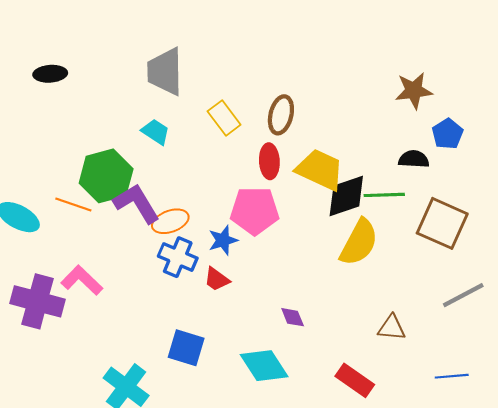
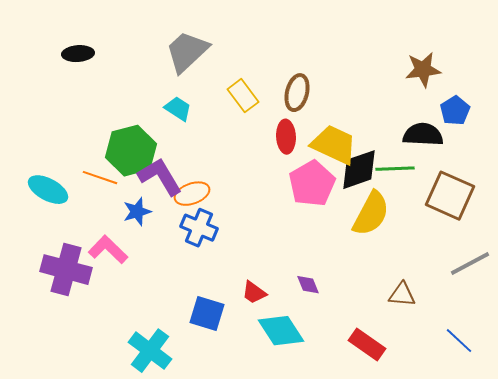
gray trapezoid: (165, 72) -> (187, 52), turned 48
black semicircle: (414, 159) -> (423, 135), size x1.4
pink pentagon: (255, 211) -> (312, 184), moved, turned -30
blue star: (223, 240) -> (137, 212), moved
red trapezoid: (217, 279) -> (254, 293), moved
blue line: (452, 376) -> (459, 341), turned 48

